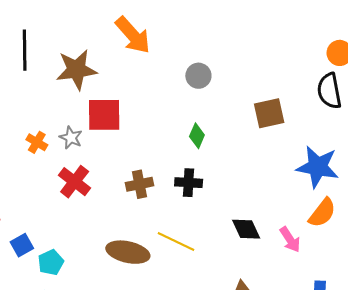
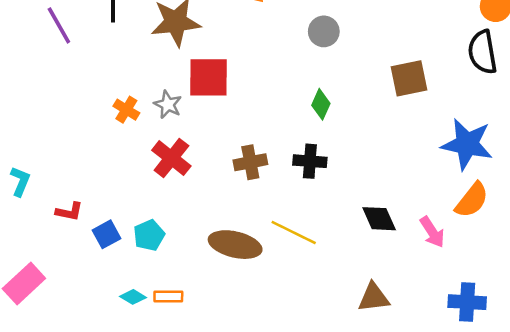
cyan pentagon: (51, 262) -> (149, 235), moved

